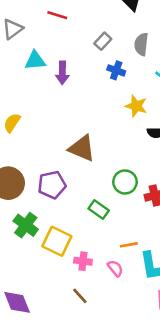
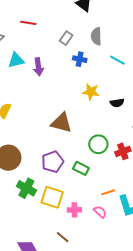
yellow star: (136, 106) -> (91, 92), moved
purple pentagon: (52, 185) -> (53, 162), moved
brown line: (80, 296) -> (63, 237), moved

